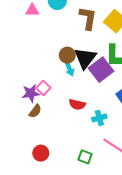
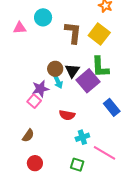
black triangle: (85, 58) -> (72, 71), size x0.7
purple star: (31, 93) -> (40, 89), moved
brown semicircle: (35, 111) -> (28, 136), moved
cyan cross: (99, 118) -> (82, 137), moved

